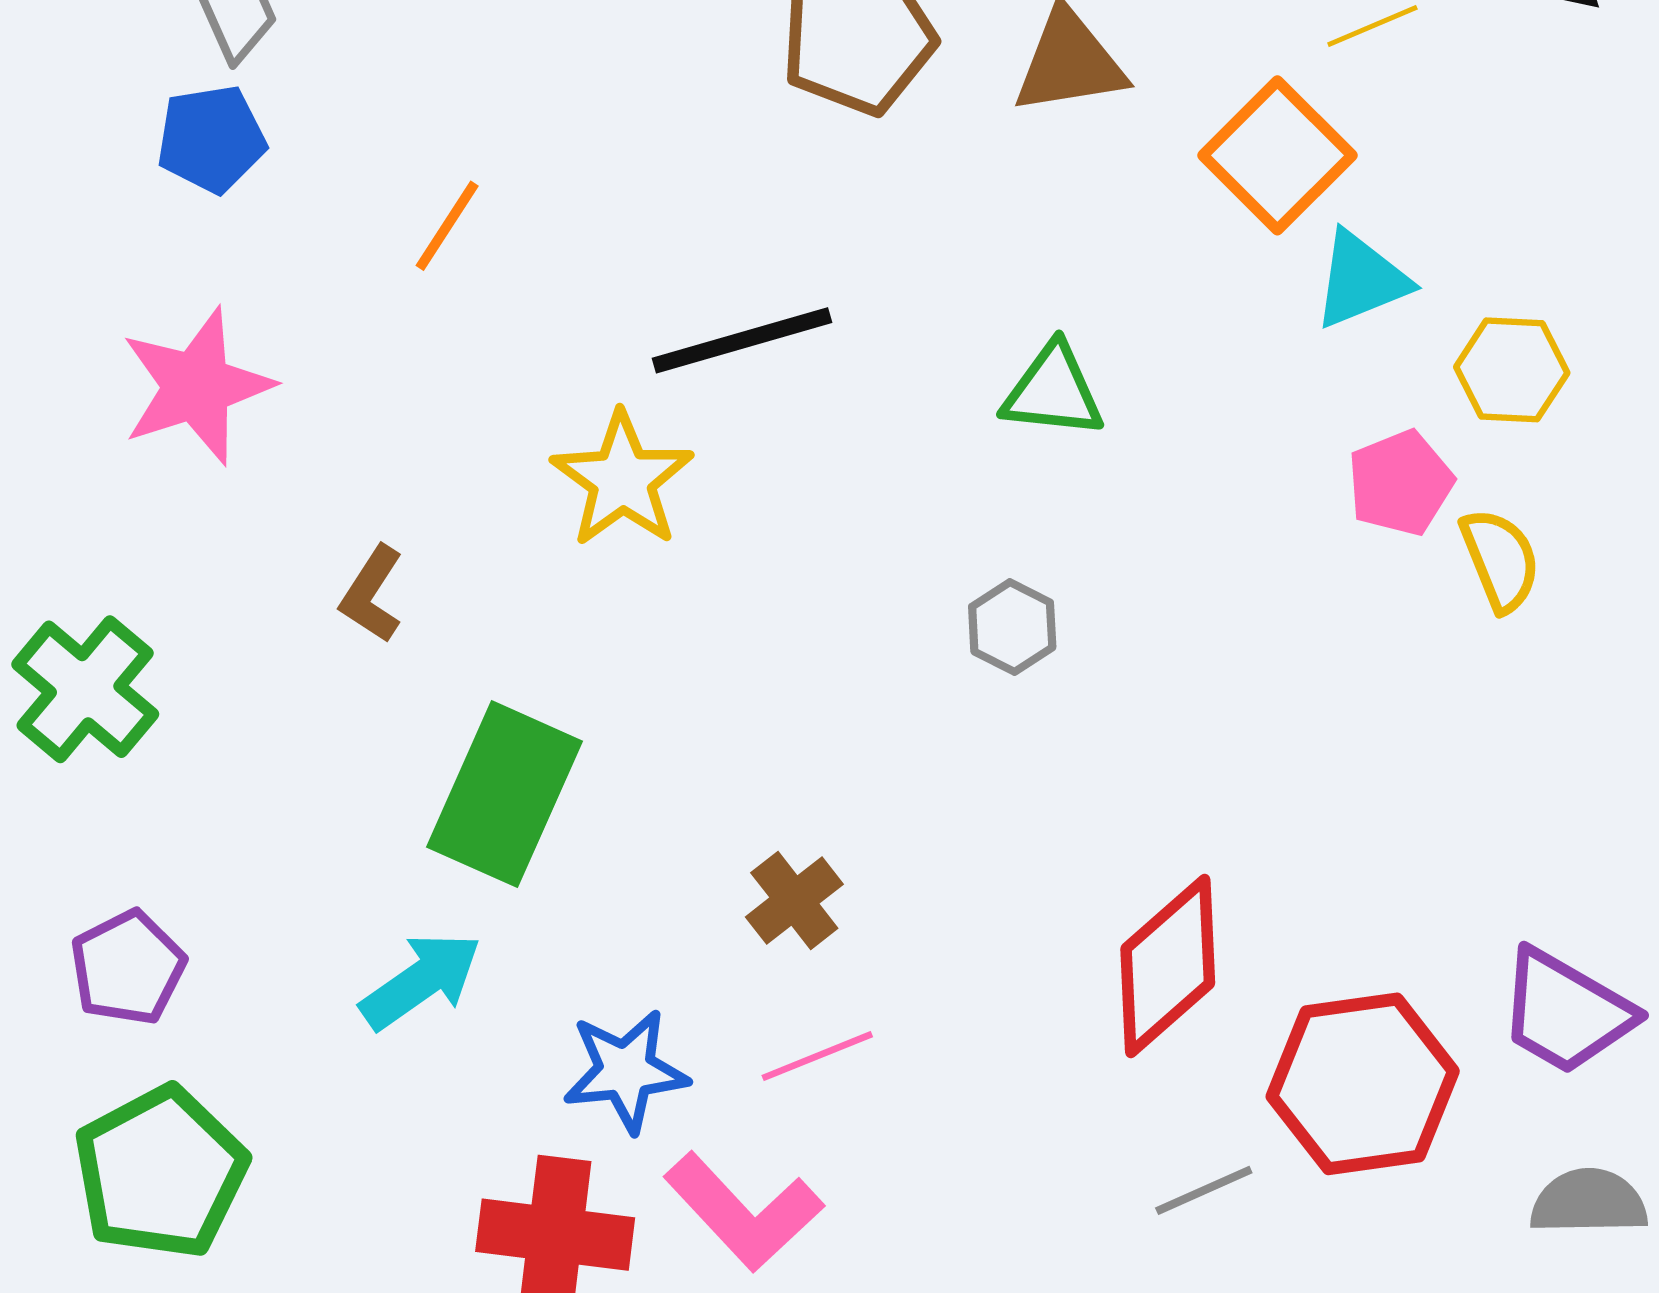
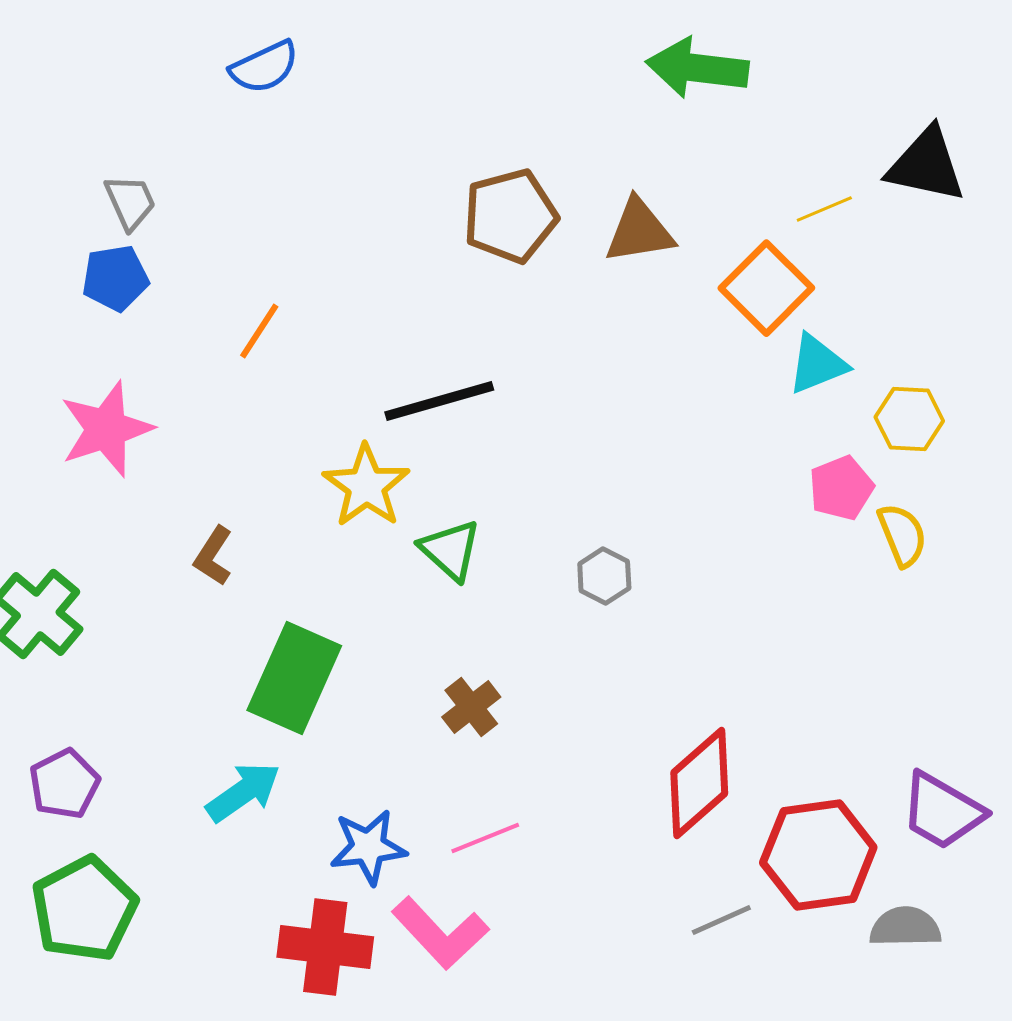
green triangle: (1053, 391) -> (450, 550), moved, turned 36
brown cross: (794, 901) -> (471, 707), moved
gray semicircle: (1589, 1202) -> (905, 927), moved

